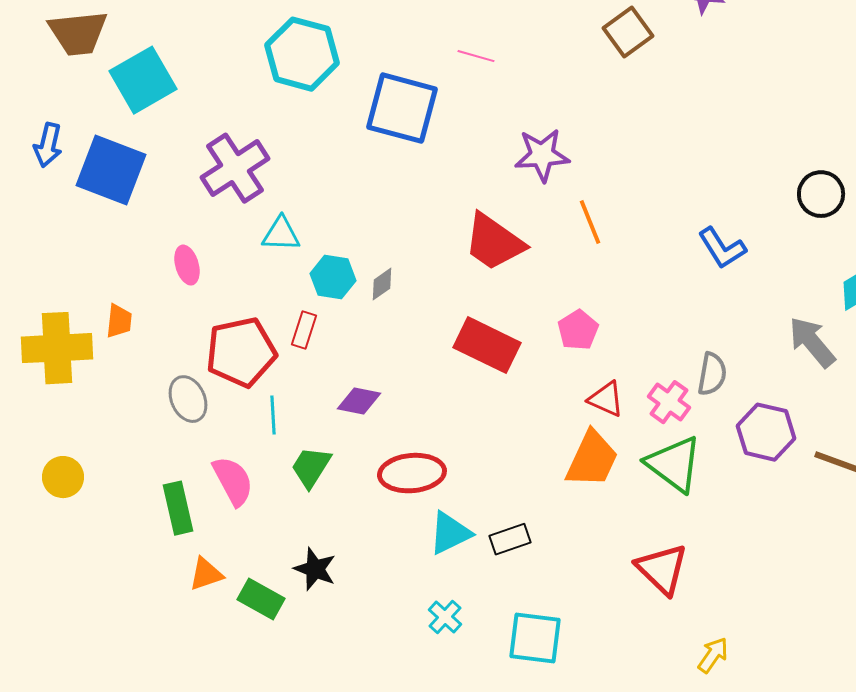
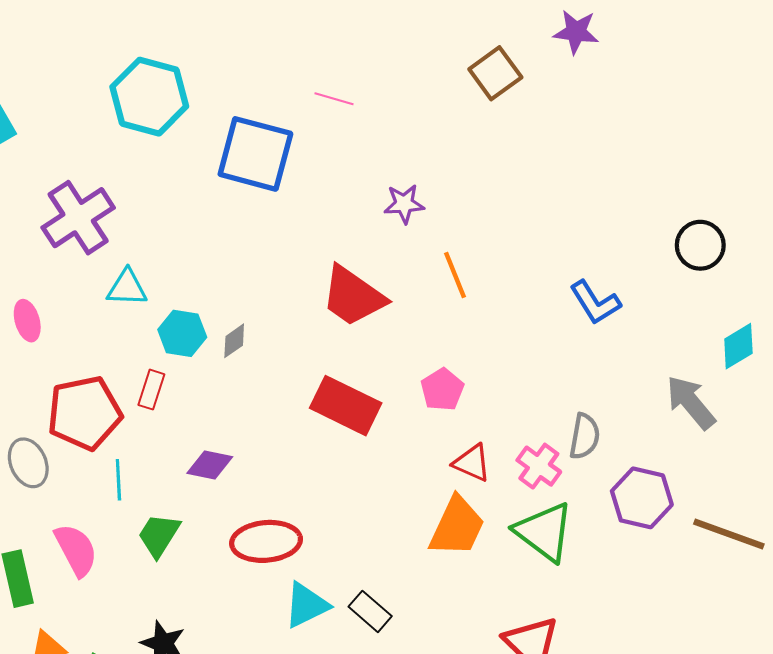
purple star: (542, 155) -> (404, 204), size x0.7
black rectangle: (510, 539) -> (370, 611), turned 60

